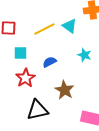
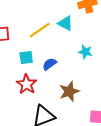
cyan square: (20, 53) -> (26, 57), moved
brown star: (64, 90) -> (69, 91), turned 30

